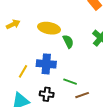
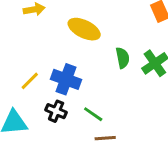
green semicircle: (68, 41) -> (123, 58), moved
black cross: (47, 94) -> (56, 111), moved

